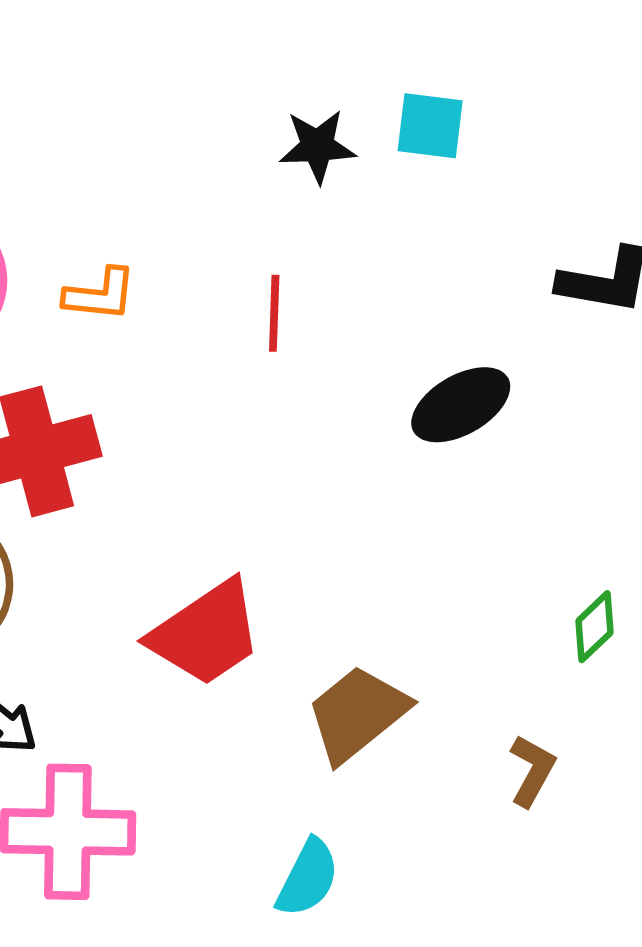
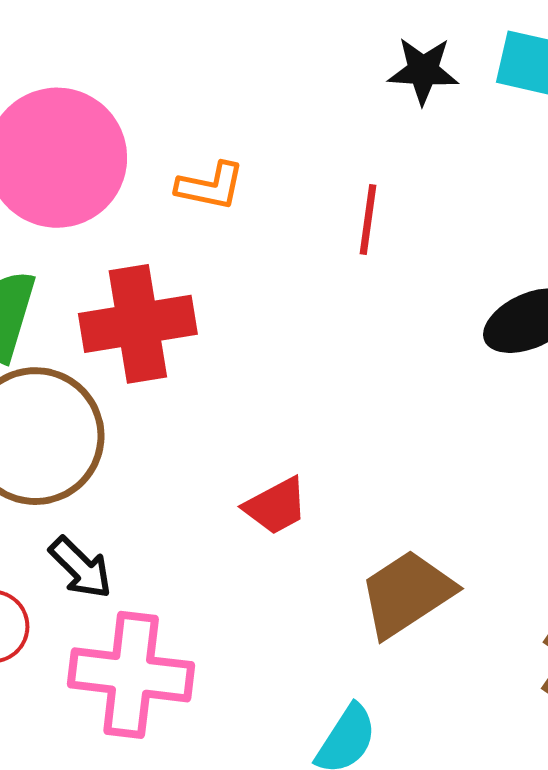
red trapezoid: (206, 633) -> (276, 506), size x0.6

